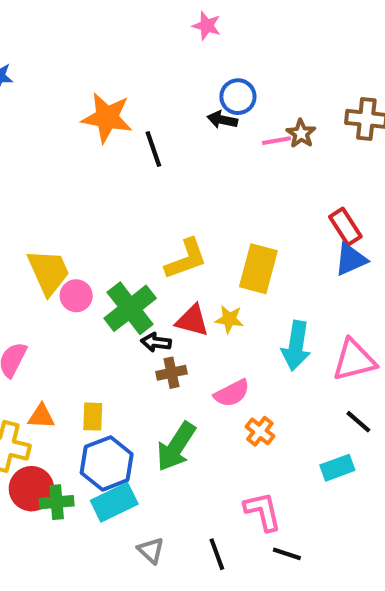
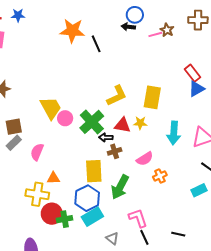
yellow rectangle: (93, 417) -> (94, 171), moved, size x1.6
orange cross: (260, 431) -> (160, 176), turned 32
pink L-shape: (263, 511) -> (138, 218), moved

